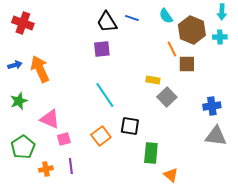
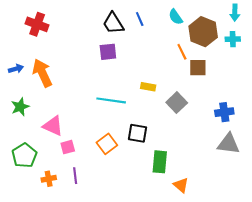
blue line: (132, 18) -> (140, 19), turned 48
red cross: (23, 23) -> (37, 24), moved
yellow rectangle: (153, 80) -> (148, 87), moved
cyan line: (105, 95) -> (111, 100), turned -48

